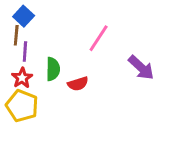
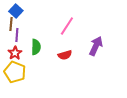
purple arrow: (141, 68) -> (96, 46), turned -108
red semicircle: (78, 84) -> (65, 55), moved

